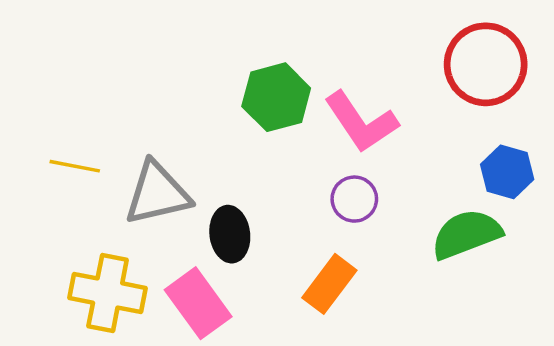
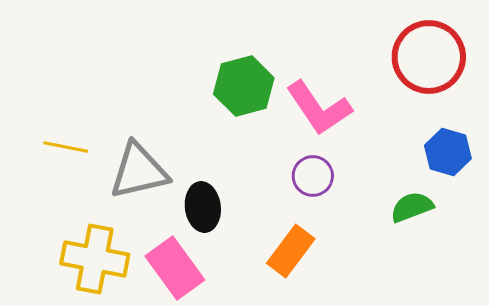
green semicircle: (466, 234) -> (412, 207), size x0.7

